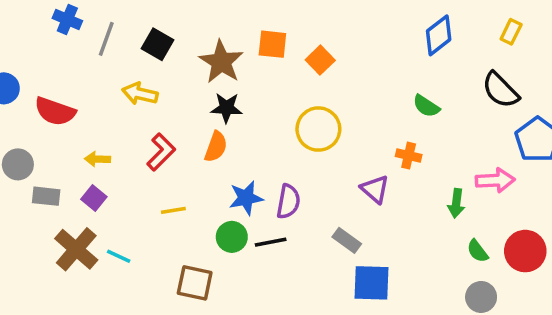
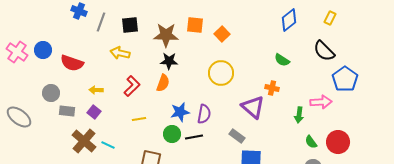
black square: (158, 44) -> (130, 25), turned -36
brown star: (221, 62) -> (166, 35), turned -30
purple triangle: (375, 189) -> (253, 107), size x1.4

